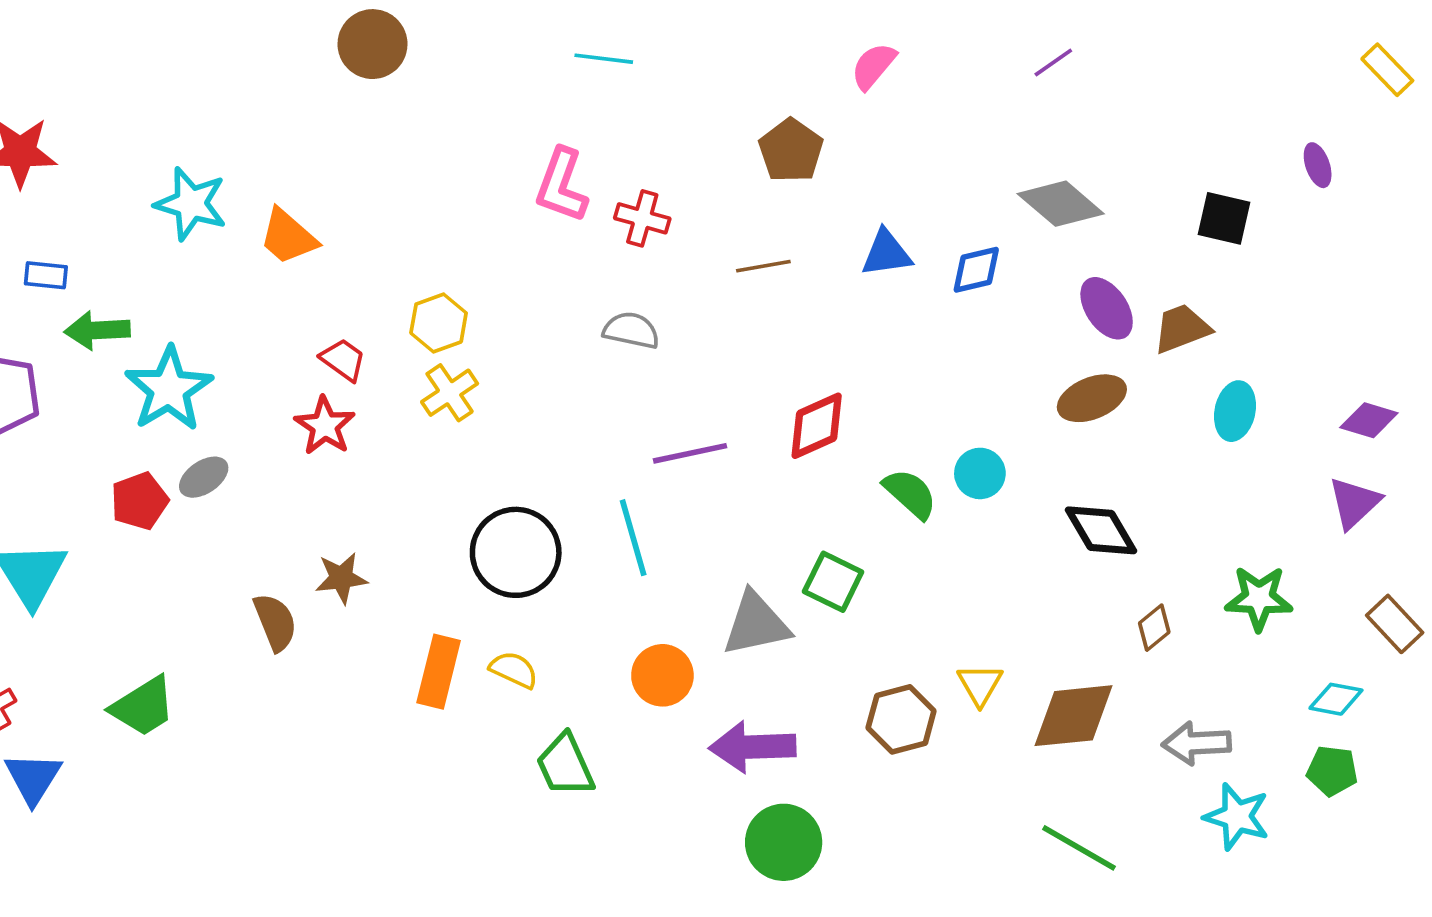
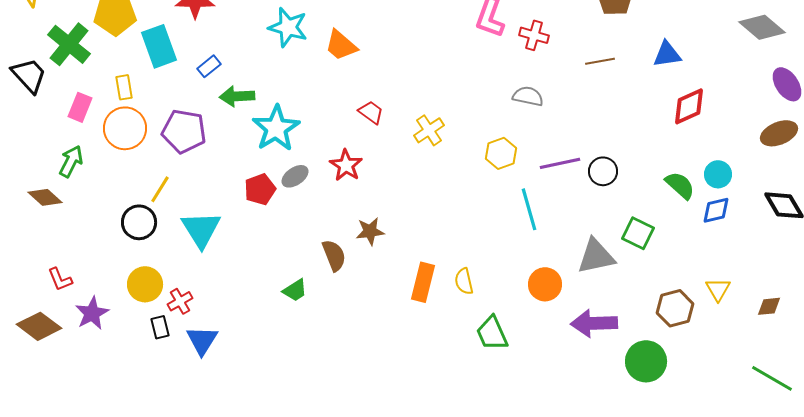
blue diamond: (976, 270) -> (716, 210), moved
blue rectangle: (46, 275) -> (209, 66), turned -45
yellow hexagon: (439, 323) -> (501, 153), moved
red star: (325, 426) -> (346, 165), moved
red diamond: (817, 426) -> (689, 106), moved
black circle: (516, 552) -> (603, 171), moved, size x0.6
yellow semicircle: (514, 670) -> (464, 281), turned -128
green trapezoid: (143, 707) -> (295, 290), moved, size x0.7
brown diamond: (1074, 716) -> (769, 306), size x0.5
green circle: (784, 842) -> (646, 361), moved

